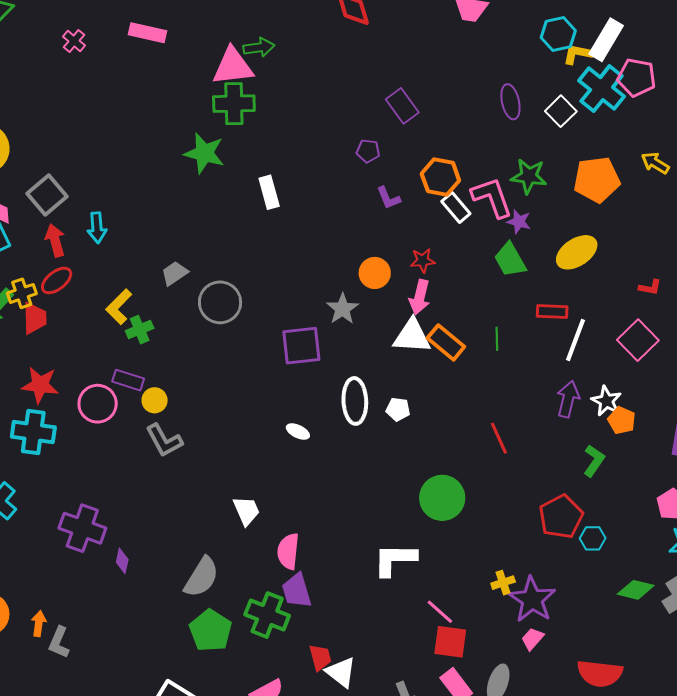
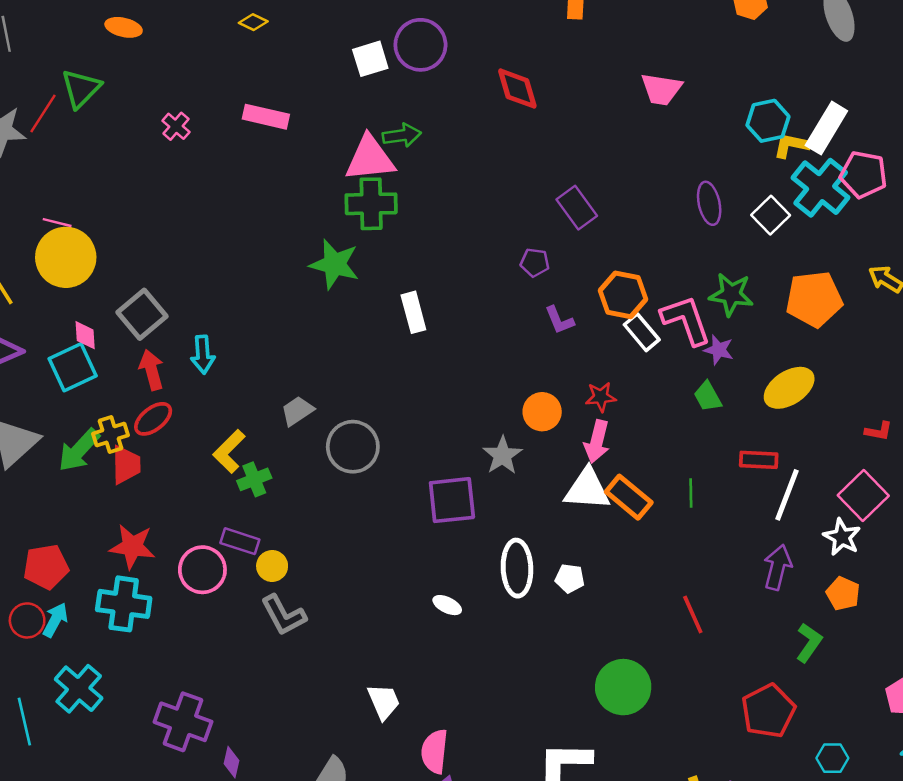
green trapezoid: (510, 260) -> (708, 396), size x0.7
white star: (606, 401) -> (842, 537), moved
cyan hexagon: (593, 538) -> (832, 758), moved

